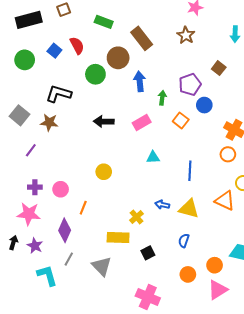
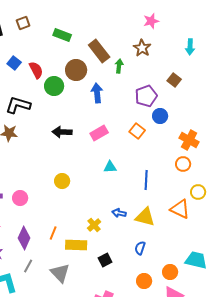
red semicircle: (77, 46) -> (36, 70), moved
green arrow: (162, 98) -> (119, 66), moved
orange line: (83, 208) -> (53, 233), moved

